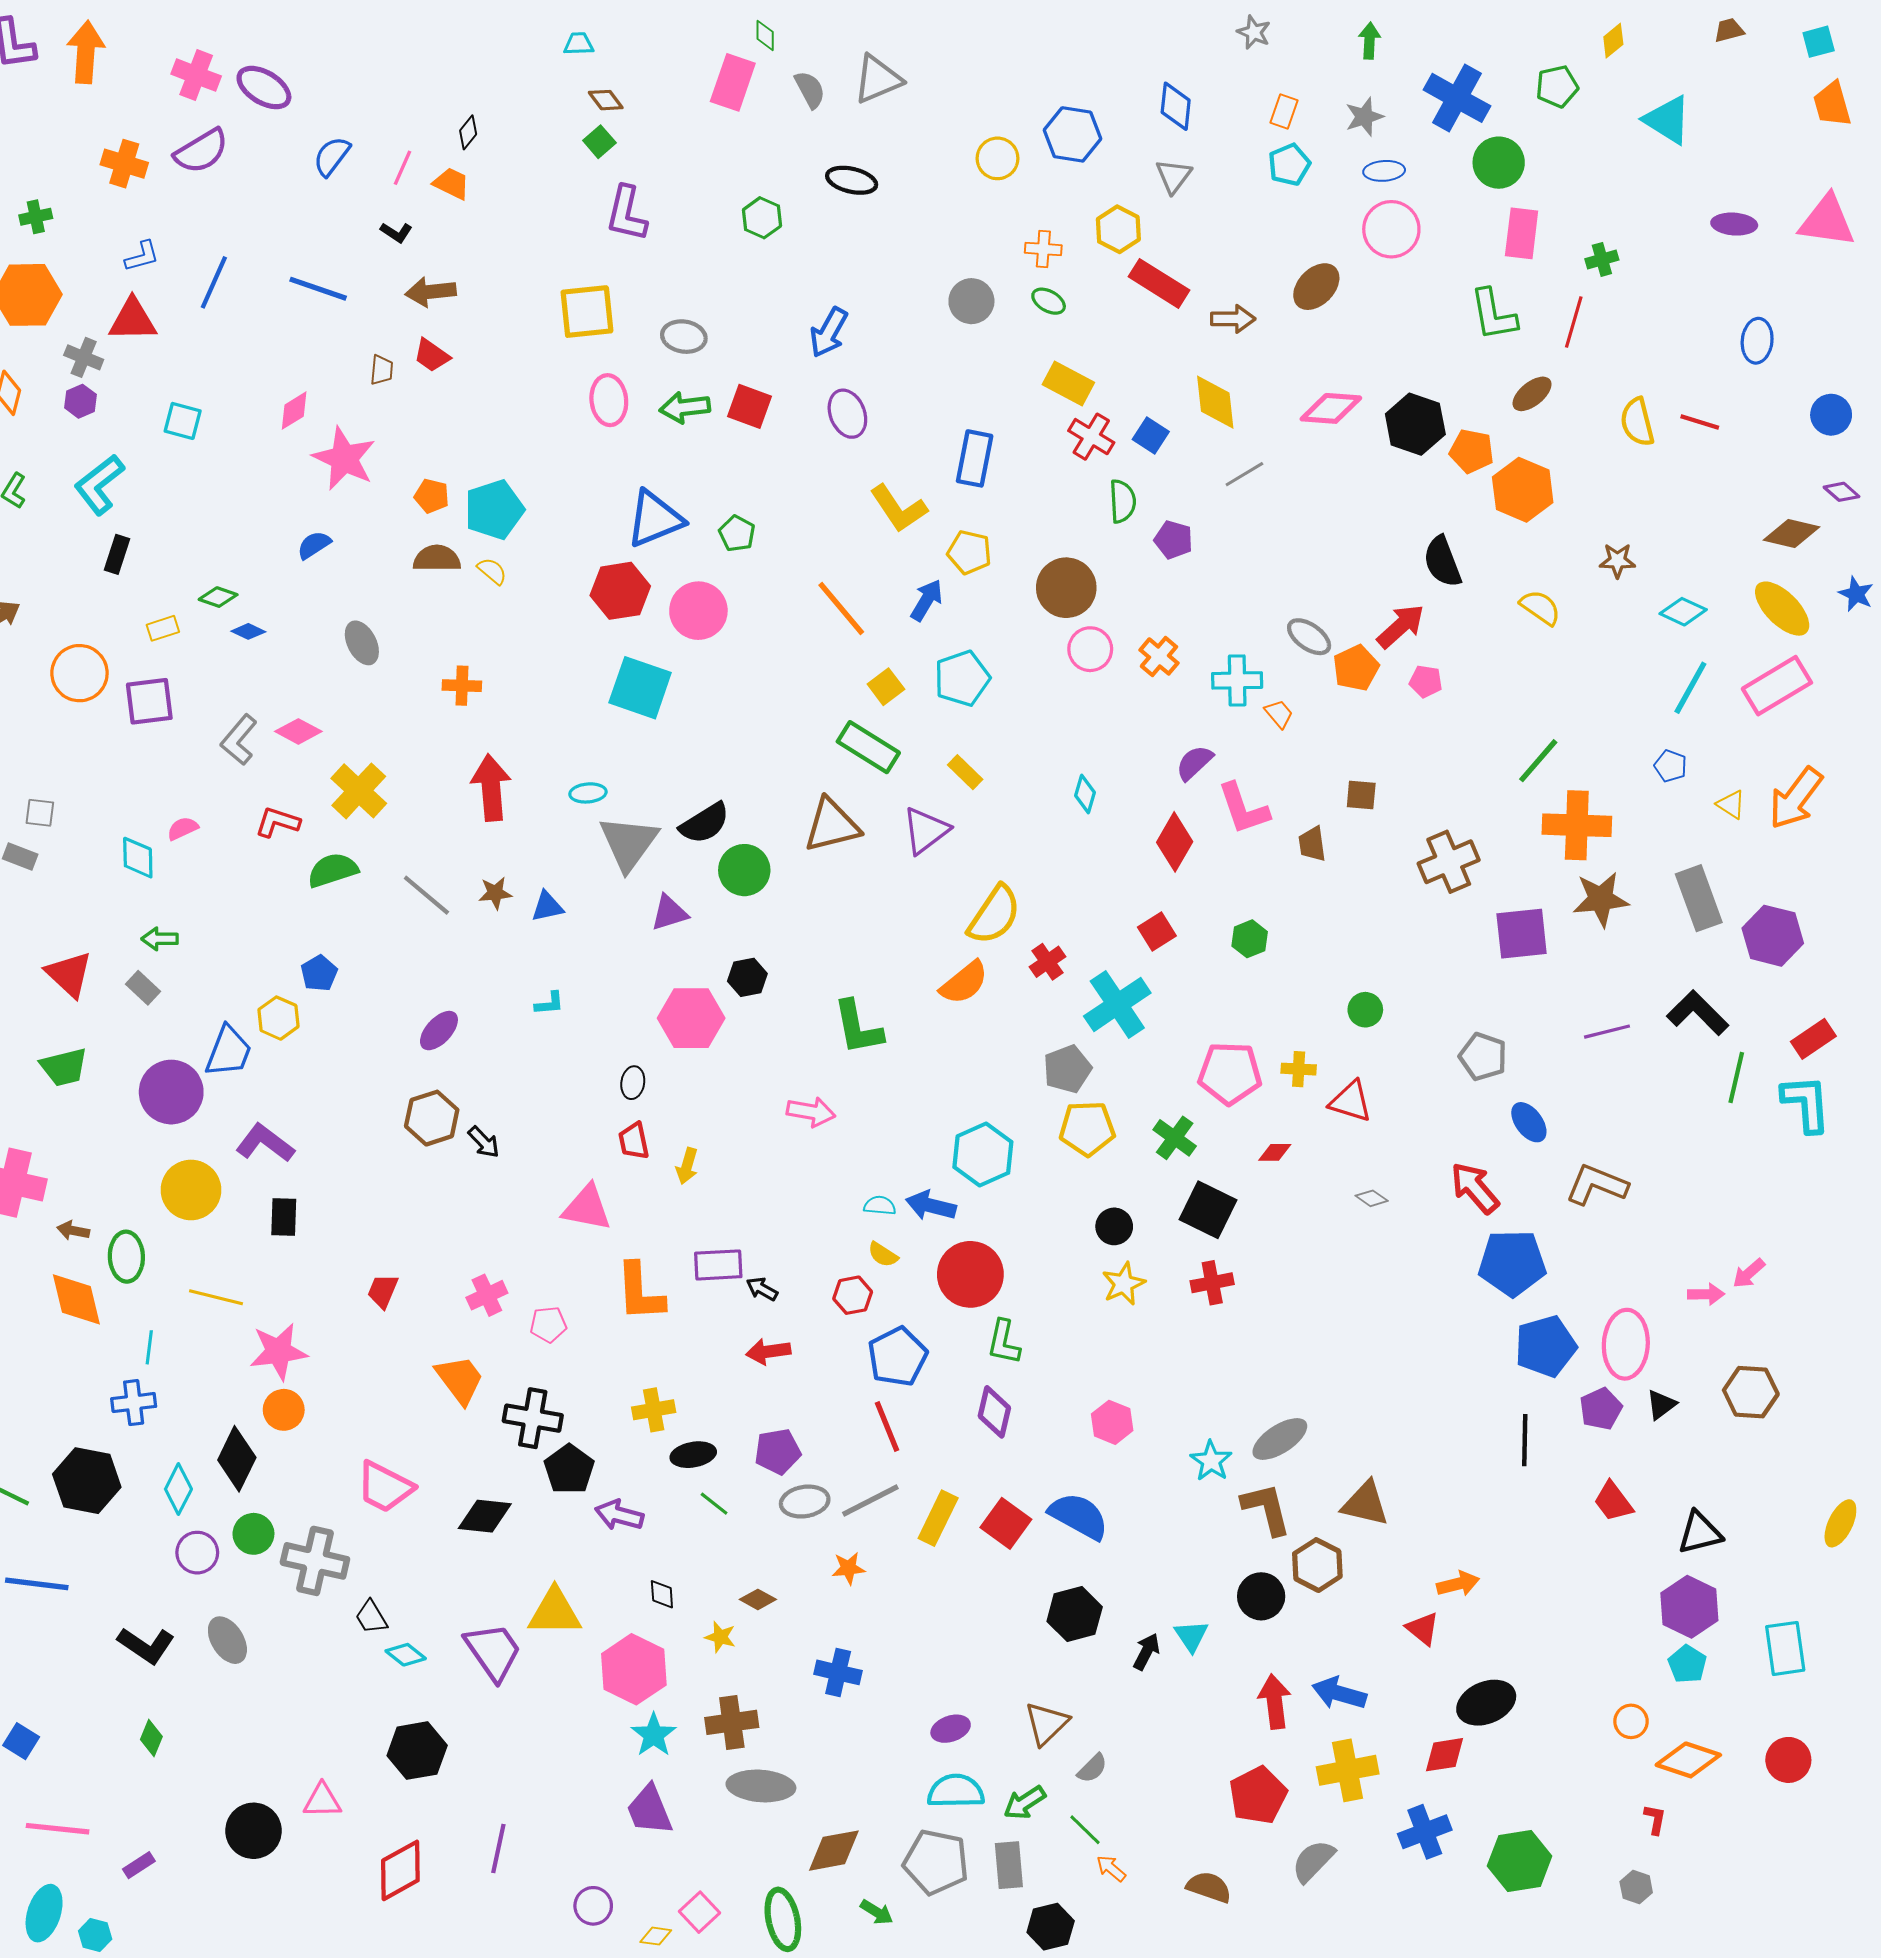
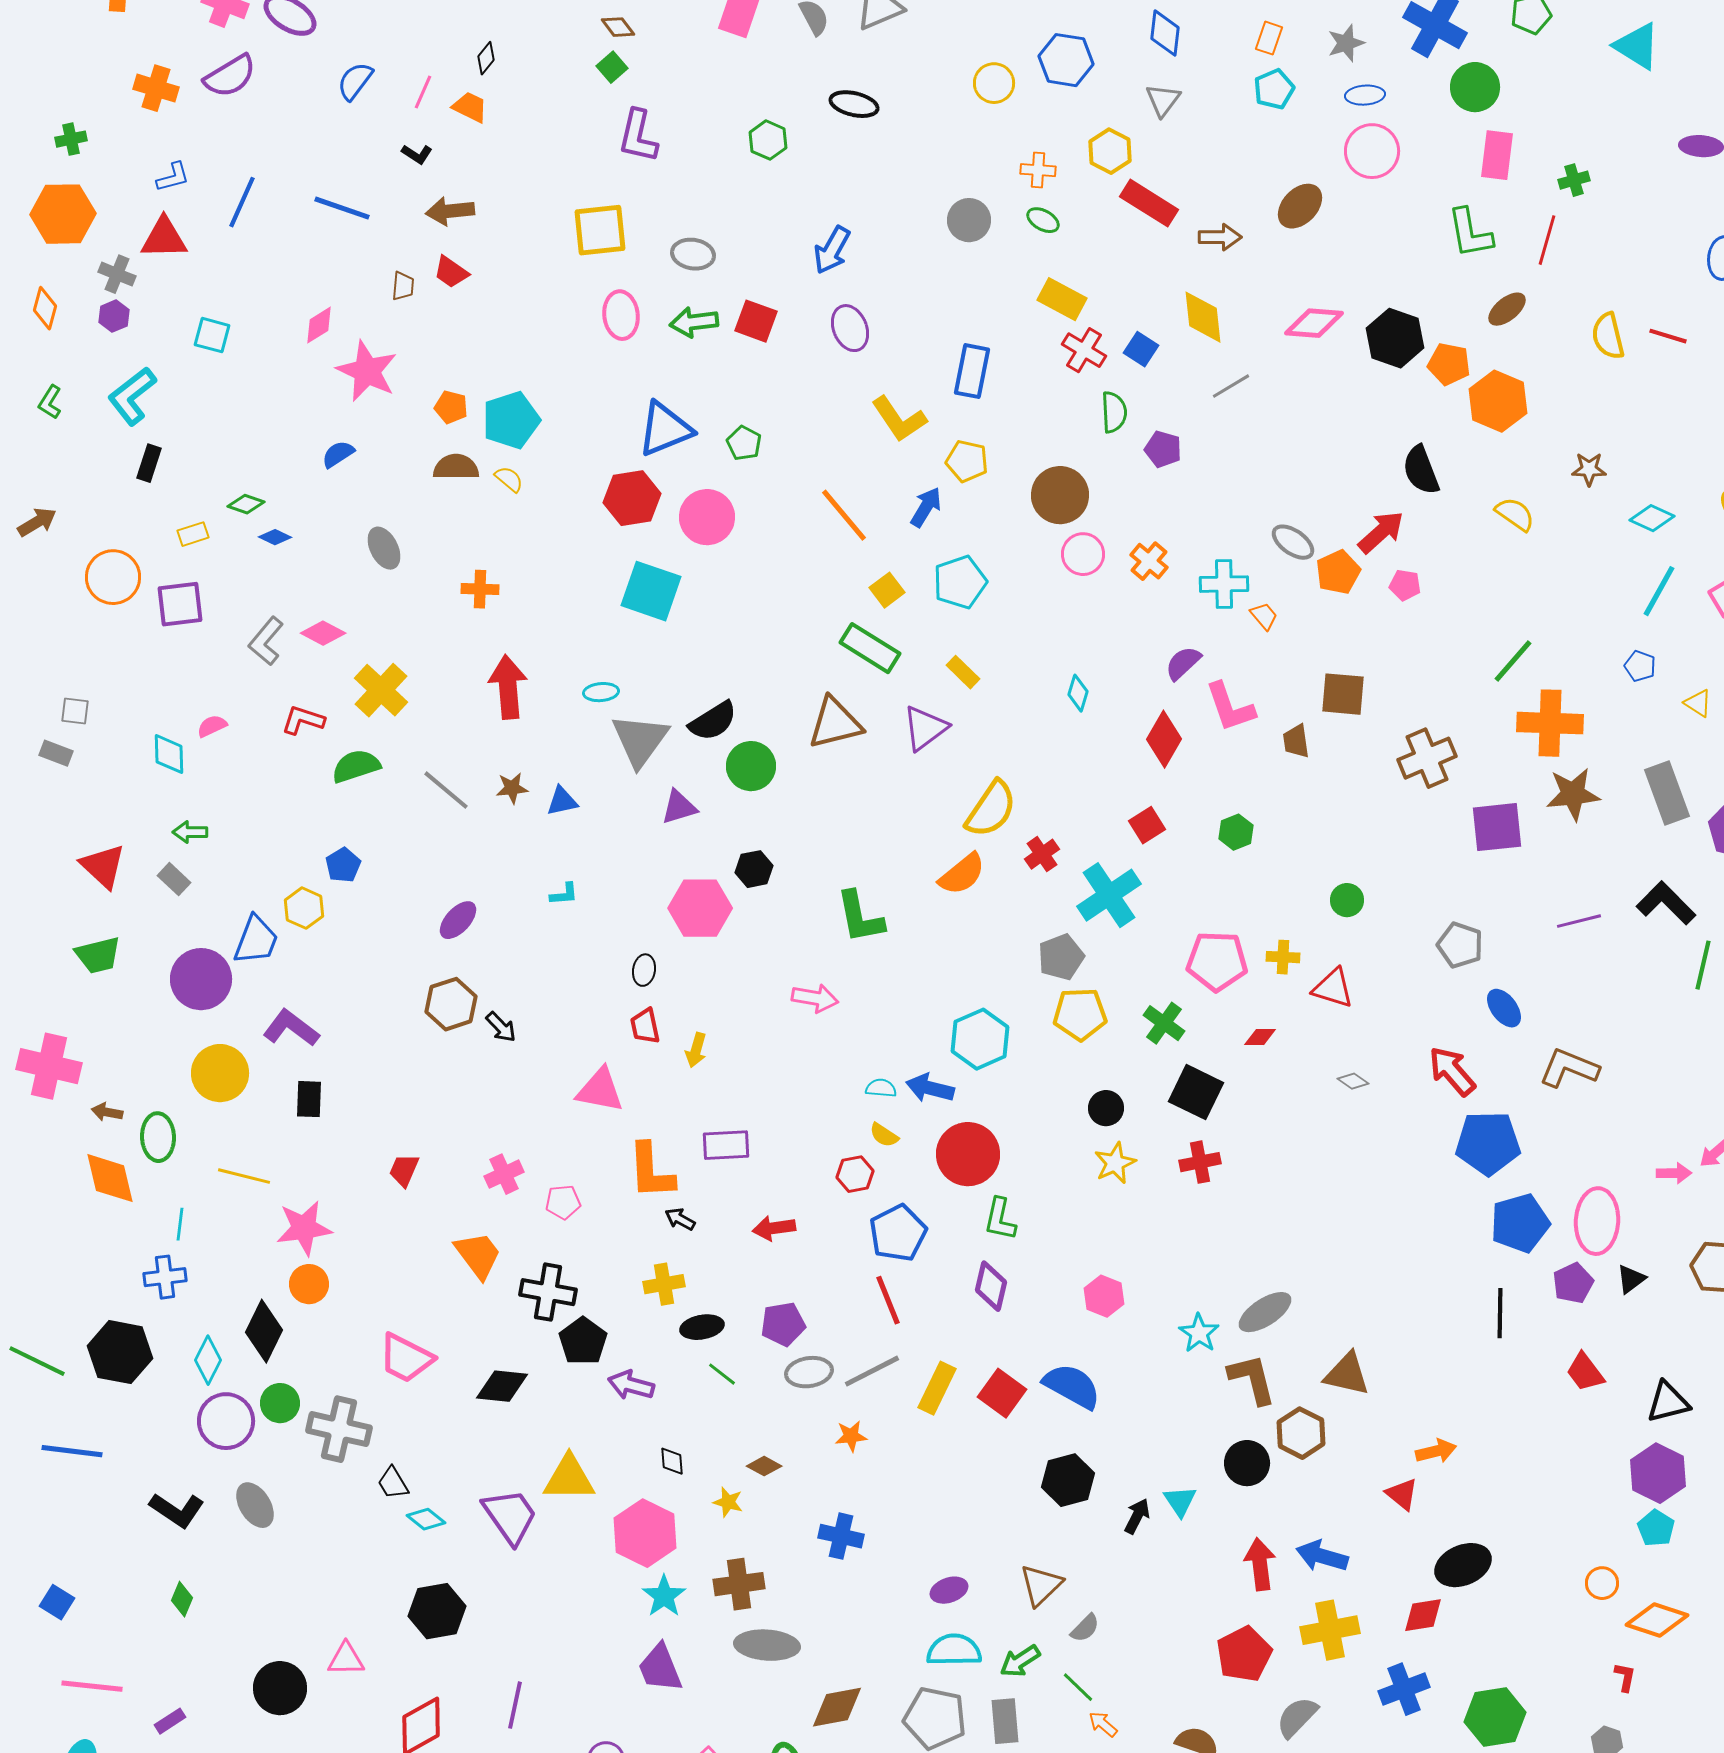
brown square: (1361, 795) -> (1343, 694), size x1.5
black arrow: (762, 1289) -> (680, 1219), moved
purple circle: (197, 1553) -> (226, 1421), size x1.4

